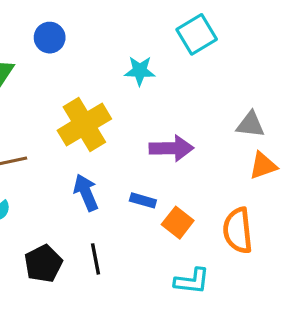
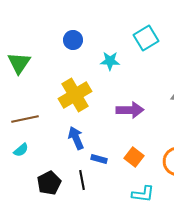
blue circle: (50, 38) -> (73, 40), moved
blue rectangle: (143, 200) -> (99, 159), moved

